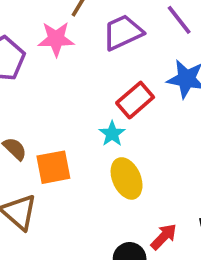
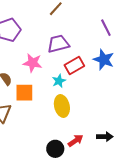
purple trapezoid: (123, 32) -> (58, 44), moved
pink star: (56, 39) -> (33, 63), moved

